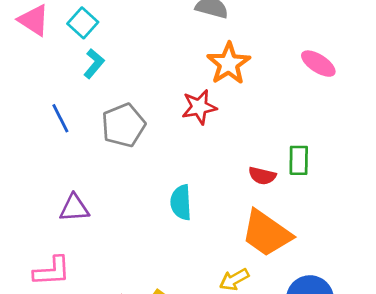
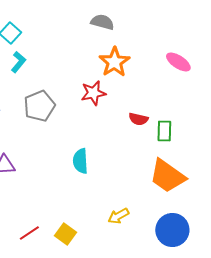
red semicircle: (262, 176) -> (138, 119), moved
orange trapezoid: (266, 233) -> (167, 176), moved

